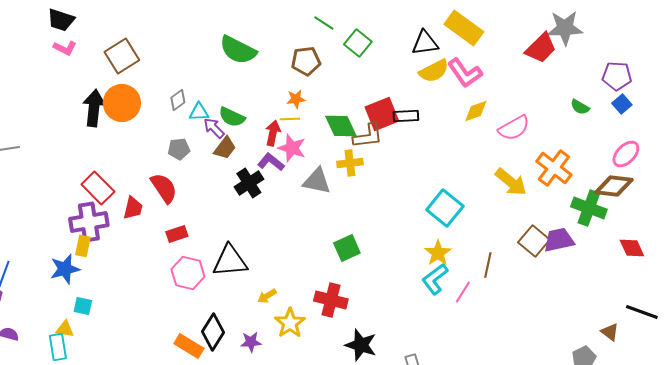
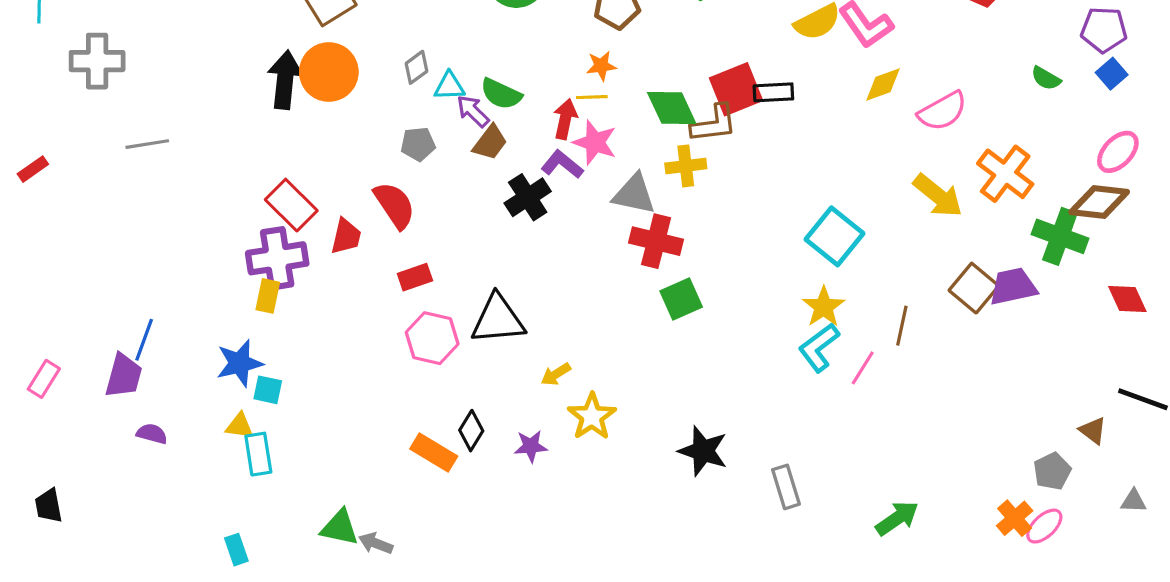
blue star: (65, 269) -> (240, 363), moved
red cross: (331, 300) -> (656, 241), moved
black diamond: (213, 332) -> (471, 431), size x0.7
cyan rectangle: (58, 347) -> (258, 454), moved

